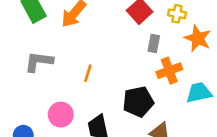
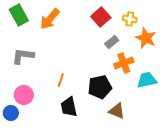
gray rectangle: (154, 44) -> (112, 42), turned 40
orange line: (88, 73) -> (61, 80), moved
pink circle: (61, 115) -> (24, 95), moved

